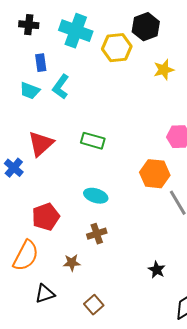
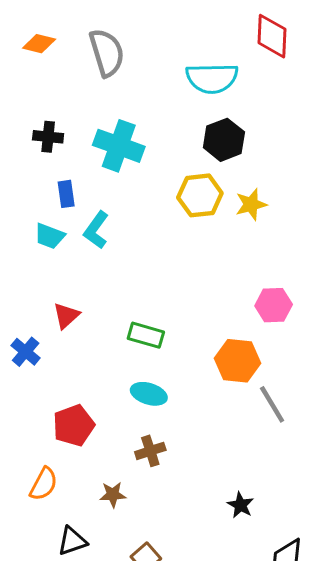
yellow hexagon: (117, 48) -> (200, 195), moved
green rectangle: (93, 141) -> (146, 335), moved
red triangle: (41, 144) -> (66, 316), size x0.7
orange semicircle: (26, 256) -> (44, 484), size x0.7

